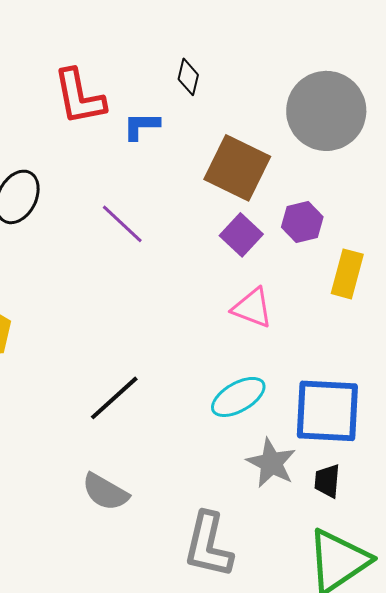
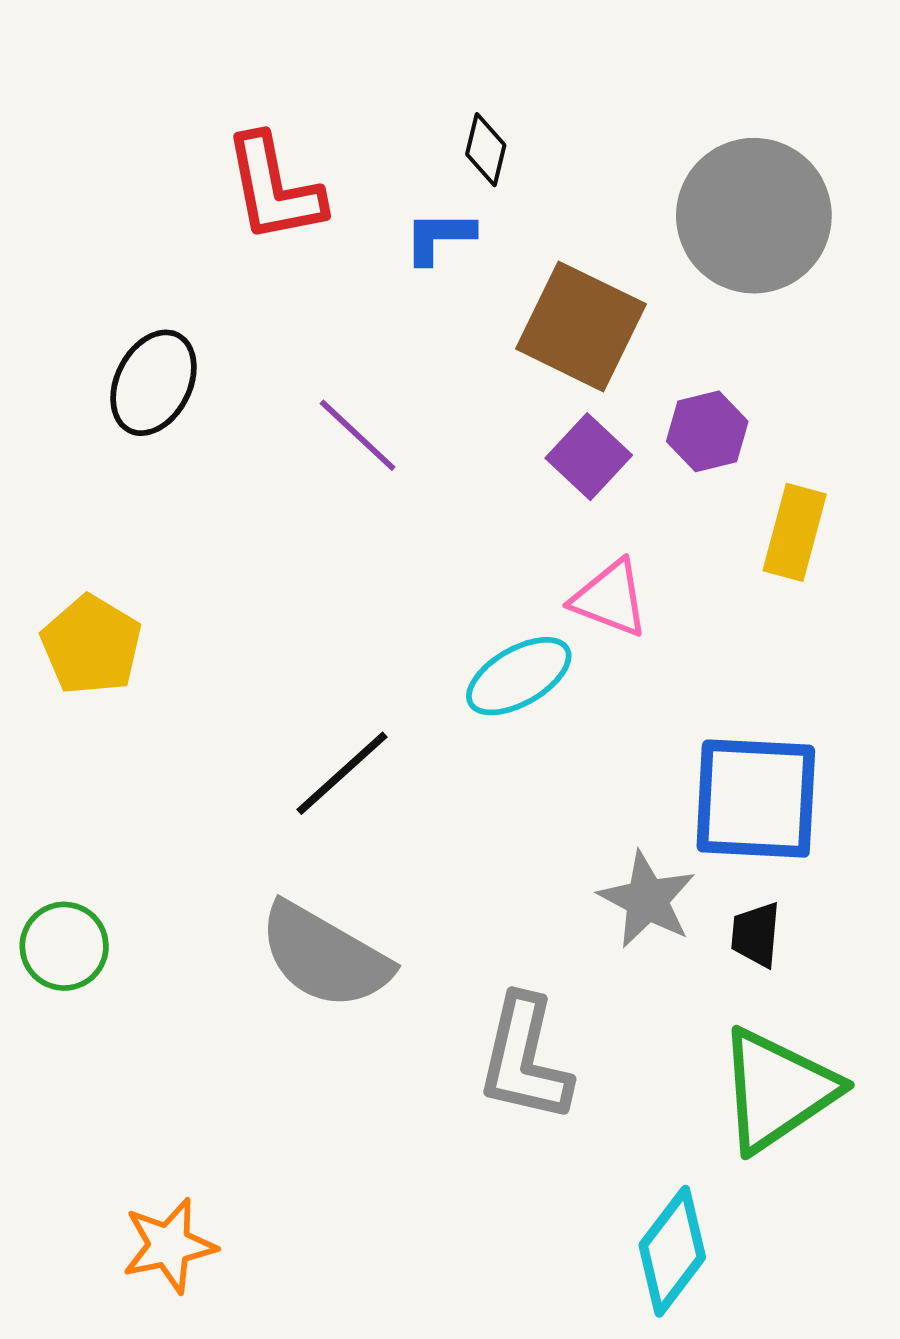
blue L-shape: (141, 126) -> (439, 237), moved
cyan ellipse: (238, 397) -> (519, 676), moved
gray semicircle: (105, 492) -> (324, 956), size x1.5

